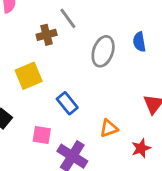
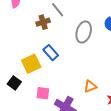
yellow square: (29, 76) -> (31, 64), moved
blue rectangle: (67, 103) -> (51, 53), moved

